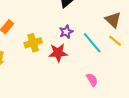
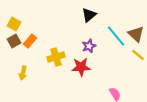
cyan line: (92, 43) -> (116, 36), moved

